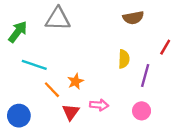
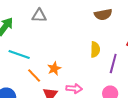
gray triangle: (58, 19) -> (39, 16), size x0.7

